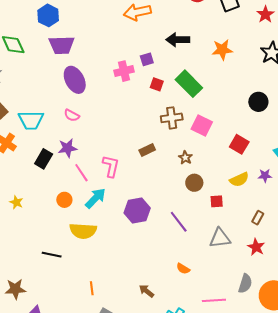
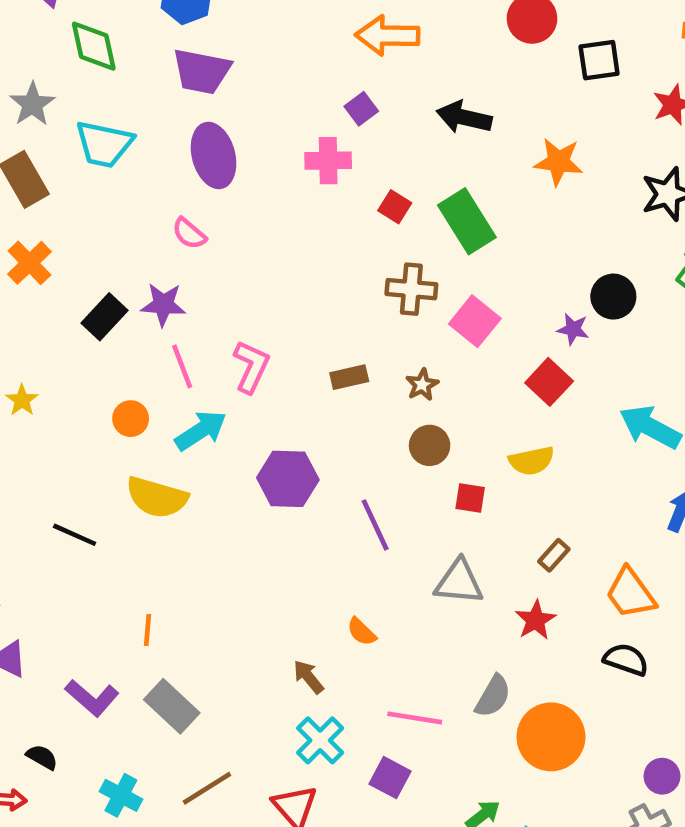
purple square: (147, 59) -> (361, 109), moved, turned -32
cyan trapezoid: (31, 120) -> (104, 144), moved
brown rectangle: (147, 150) -> (349, 377), moved
purple star: (265, 176) -> (573, 329), moved
brown arrow: (146, 291) -> (308, 677), moved

